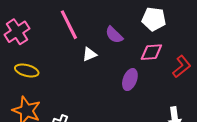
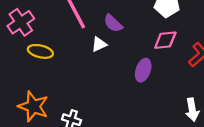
purple semicircle: (114, 35) -> (113, 23), moved
yellow ellipse: (27, 70) -> (40, 51), moved

